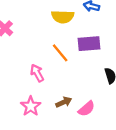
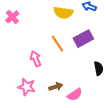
purple rectangle: (89, 44) -> (83, 39), turned -30
pink star: (31, 106) -> (27, 87), turned -30

